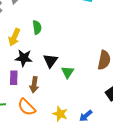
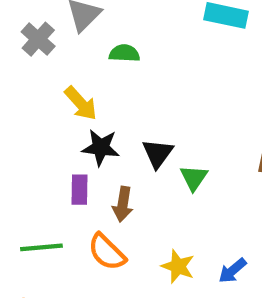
green semicircle: (37, 27) -> (124, 53), moved, turned -80
yellow arrow: (14, 37) -> (81, 103), turned -66

